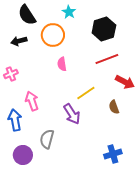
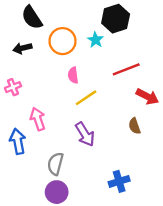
cyan star: (69, 12) -> (96, 40), moved
black hexagon: (104, 29) -> (116, 19), moved
yellow line: (86, 93) -> (86, 98), moved
blue cross: (113, 154) -> (119, 181), moved
purple circle: (23, 155) -> (57, 192), moved

